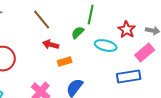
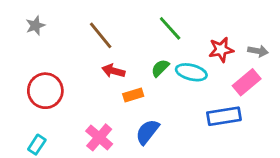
green line: (91, 15) -> (170, 28), turned -54
red star: (127, 30) -> (221, 50), turned 30
green semicircle: (78, 33) -> (160, 68), moved

